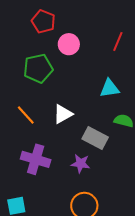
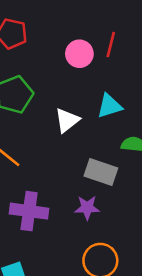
pink circle: (69, 44) -> (79, 54), moved
white triangle: (63, 114) -> (67, 120), moved

